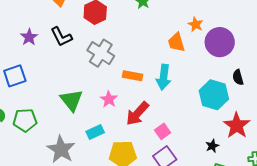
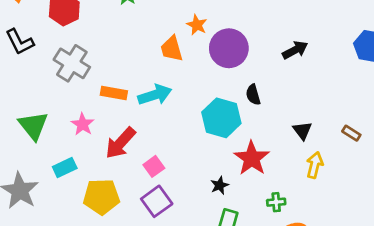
cyan arrow: (164, 77) -> (155, 95), turned -115

